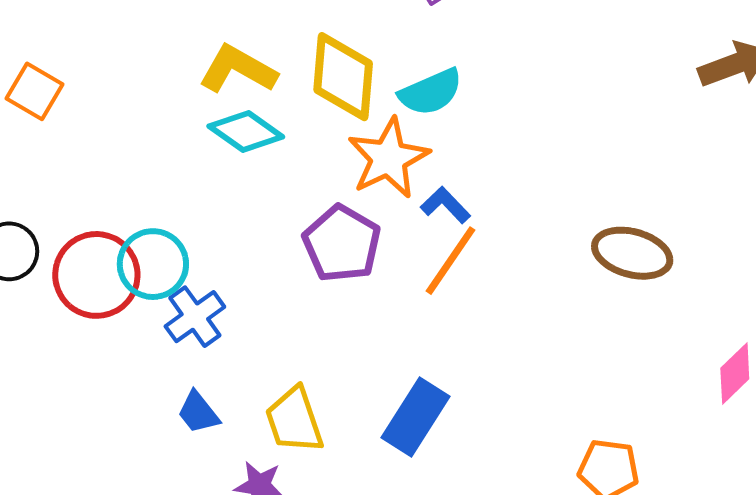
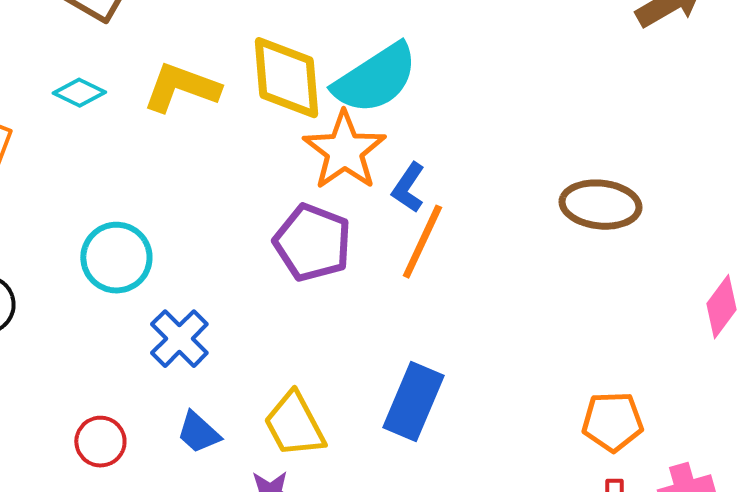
cyan semicircle: (431, 92) -> (375, 79), size x1.4
cyan diamond: (246, 131) -> (79, 93), moved, size x0.7
blue L-shape: (445, 205) -> (408, 188), turned -93
cyan circle: (153, 264) -> (116, 258), moved
red circle: (96, 275) -> (100, 442), moved, size x0.6

